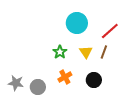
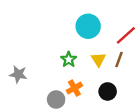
gray star: (16, 83) -> (18, 74), moved
gray circle: (38, 87) -> (56, 100), moved

